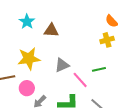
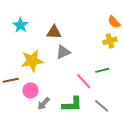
cyan star: (27, 22) -> (20, 25), moved
gray triangle: (62, 65) -> (63, 52), moved

